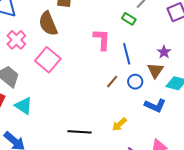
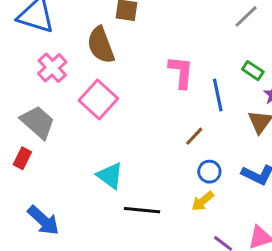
green rectangle: (129, 19) -> (253, 71), moved
blue circle: (135, 82) -> (209, 172), moved
cyan triangle: (24, 106) -> (110, 176), moved

